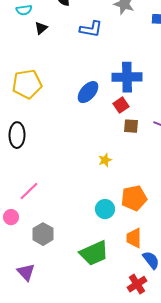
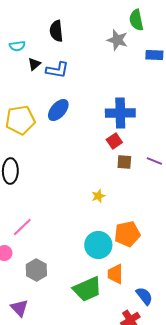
blue L-shape: (91, 29) -> (57, 70), moved
blue ellipse: (88, 92) -> (58, 110), moved
cyan circle: (105, 209) -> (98, 245), size x1.4
orange trapezoid: (134, 238) -> (115, 274), moved

